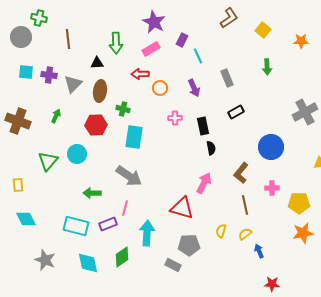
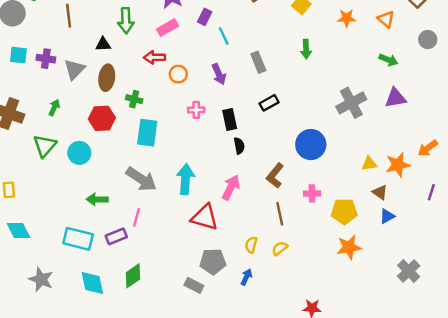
green triangle: (48, 161) -> (45, 146), moved
cyan arrow: (147, 233) -> (185, 179), moved
blue arrow: (259, 251) -> (246, 277), moved, turned 48

